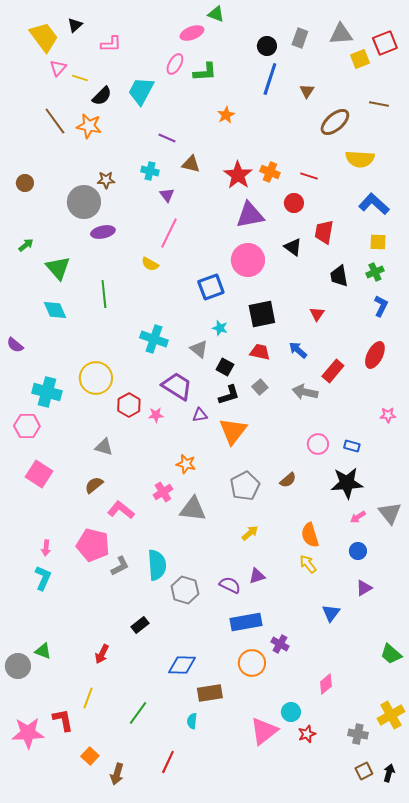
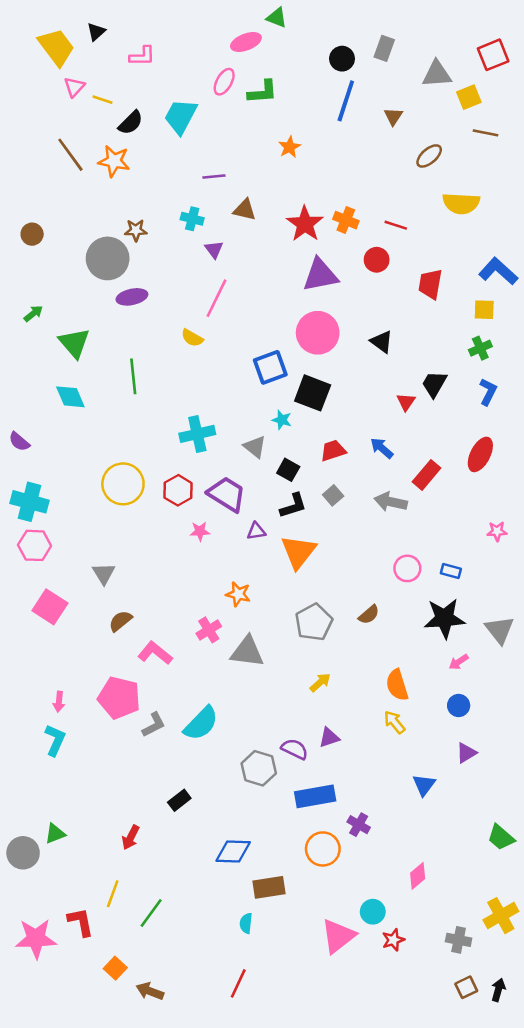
gray triangle: (341, 34) -> (437, 74), moved
yellow square: (360, 59) -> (469, 97), moved
brown ellipse: (335, 122) -> (429, 156), size x0.7
purple line: (167, 138) -> (214, 176), turned -30
blue L-shape: (374, 204) -> (498, 271), moved
red trapezoid: (324, 232) -> (430, 284), moved
black triangle: (293, 247) -> (382, 342), moved
black trapezoid: (339, 276) -> (434, 384), moved, turned 40
black square: (262, 314) -> (313, 393), moved, turned 32
cyan cross: (154, 339) -> (197, 434), turned -32
red trapezoid: (260, 352) -> (333, 451), turned -30
cyan cross: (47, 392) -> (29, 502), moved
red hexagon: (129, 405) -> (178, 490), moved
gray triangle: (104, 447) -> (104, 574), moved, turned 42
gray triangle: (390, 513) -> (500, 630), moved
cyan semicircle: (157, 565) -> (201, 723), turned 48
gray hexagon: (185, 590) -> (259, 768), moved
green triangle: (43, 651) -> (55, 834), turned -42
green line: (138, 713) -> (151, 913), moved
red line: (168, 762) -> (238, 983), moved
brown arrow: (117, 774) -> (150, 991), turned 95

